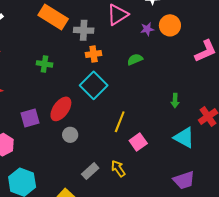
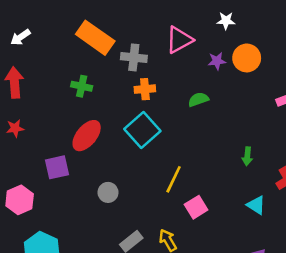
green cross: (45, 64) -> (82, 86), moved
red ellipse: (61, 109) -> (87, 136), moved
cyan triangle: (184, 138) -> (256, 205), size x0.7

